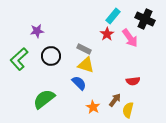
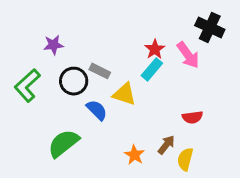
cyan rectangle: (113, 16) -> (152, 69), moved
gray rectangle: (84, 49) -> (100, 71), moved
blue semicircle: (79, 83) -> (97, 110), moved

